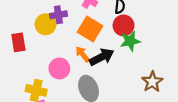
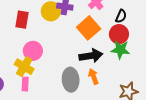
orange arrow: (83, 54) -> (93, 76), moved
pink circle: (59, 68) -> (33, 51), moved

